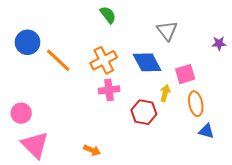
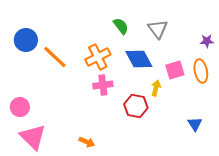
green semicircle: (108, 15) -> (121, 26), moved
orange ellipse: (196, 104) -> (201, 71), moved
blue triangle: (206, 131) -> (195, 124), turned 42

